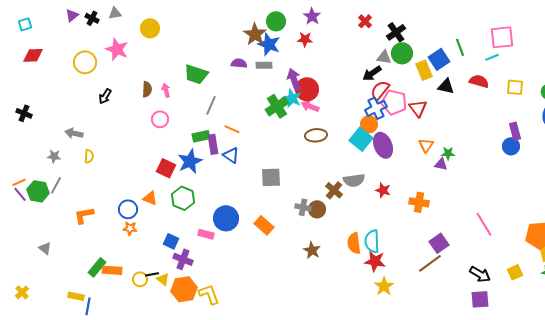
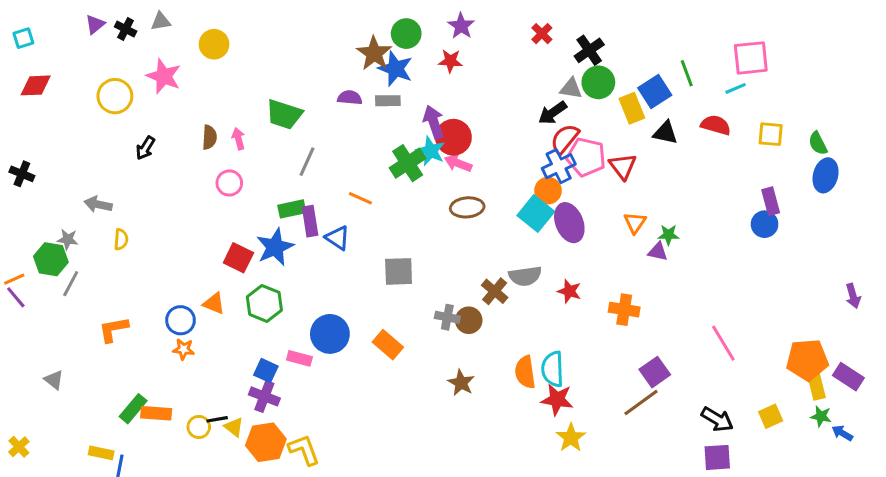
orange line: (232, 129) -> (360, 198), moved
green hexagon: (38, 191) -> (51, 259), moved
blue square: (171, 241) -> (266, 371), moved

